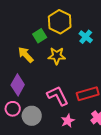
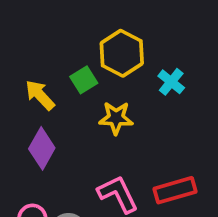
yellow arrow: (26, 55) -> (40, 95), moved
purple diamond: (18, 85) -> (42, 148), moved

